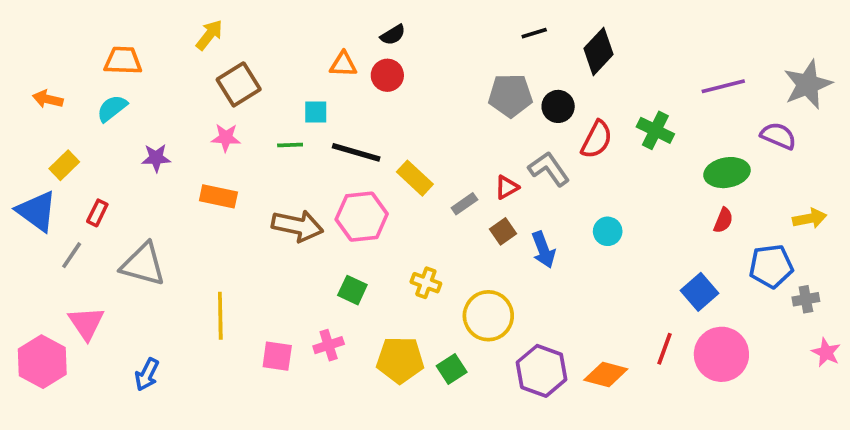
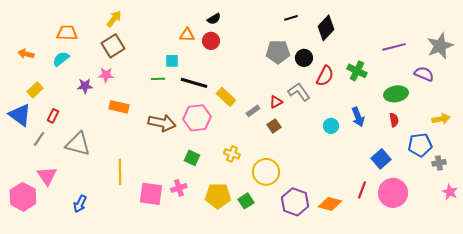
brown square: (239, 84) -> (113, 46), moved
pink star: (226, 138) -> (106, 75), moved
red semicircle: (723, 220) -> (394, 120), turned -32
blue arrow: (543, 250) -> (358, 117), moved
pink square: (277, 356) -> (151, 194), size x1.4

